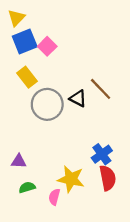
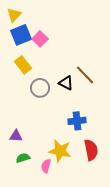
gray circle: (47, 104) -> (40, 88), size x0.7
blue cross: (102, 154) -> (77, 121), moved, turned 30

